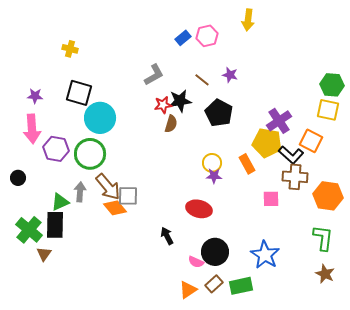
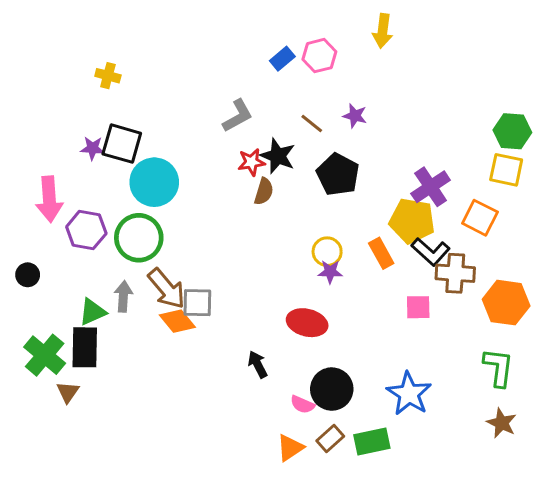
purple star: (35, 96) -> (92, 148), moved
black star: (180, 101) -> (278, 156), turned 30
black L-shape: (291, 155) -> (431, 252), moved

